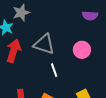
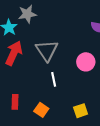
gray triangle: (44, 44) -> (47, 51), turned 30

